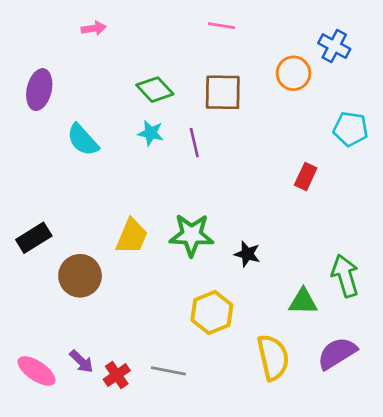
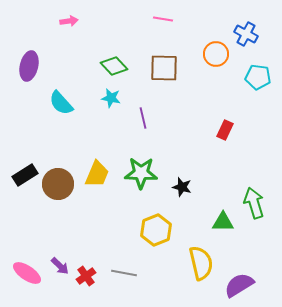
cyan pentagon: (351, 129) -> (258, 77), moved
purple line: (194, 143) -> (143, 118), moved
brown circle: (80, 276) -> (58, 184), moved
purple semicircle: (337, 353) -> (239, 285), moved

